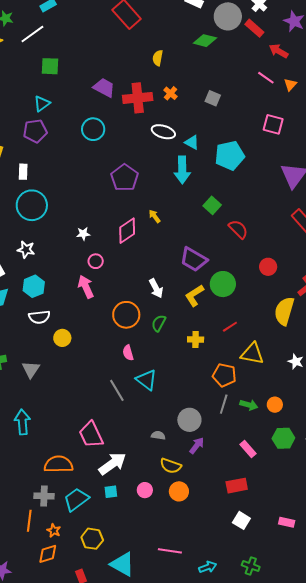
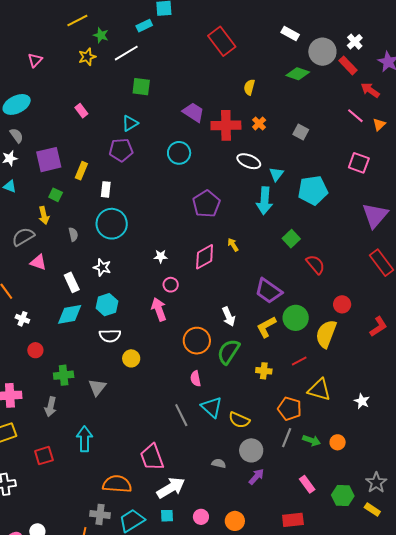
cyan triangle: (192, 142) -> (276, 174), turned 35
yellow semicircle: (284, 311) -> (326, 334), moved
green semicircle: (159, 323) -> (228, 352), size x1.5
green hexagon: (283, 438) -> (343, 496), moved
yellow semicircle: (171, 466) -> (239, 420), moved

